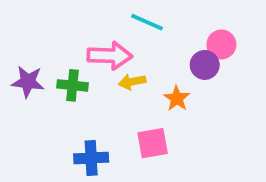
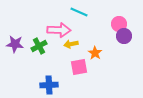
purple circle: (205, 65) -> (124, 36), moved
green cross: (72, 85) -> (39, 46), turned -35
pink square: (153, 143) -> (79, 67), moved

